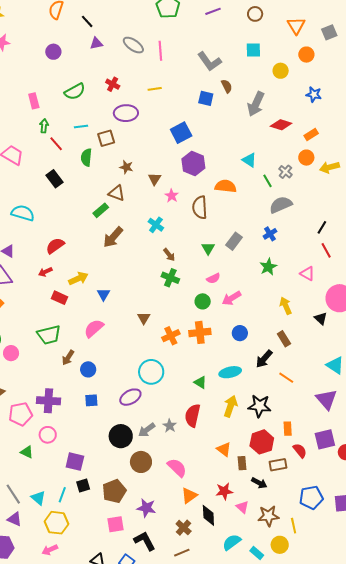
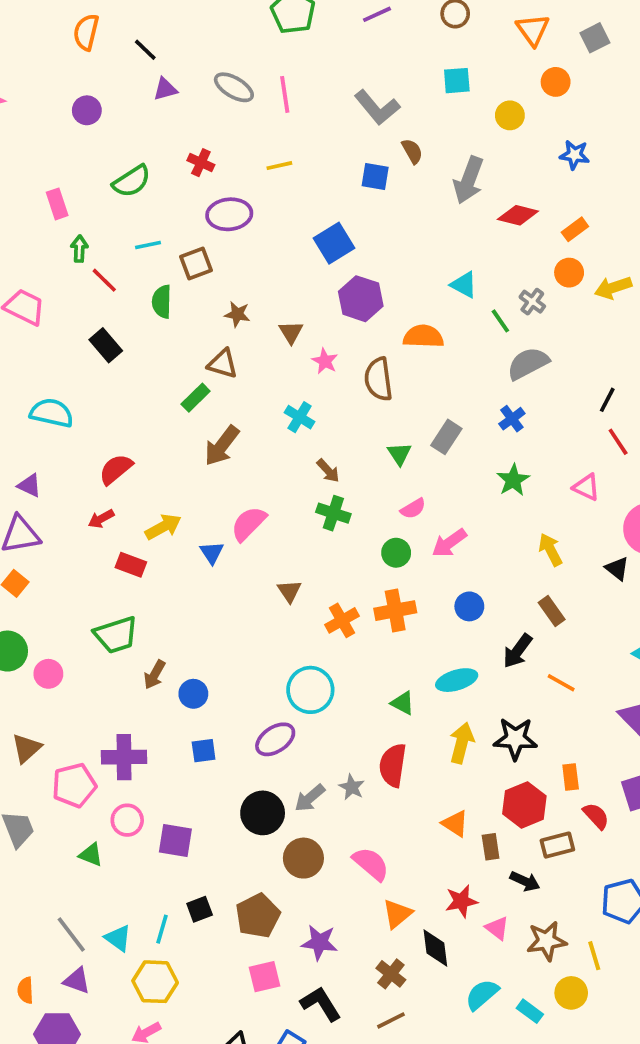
pink semicircle: (94, 328) -> (249, 524), moved
purple square: (75, 462) -> (175, 840), moved

